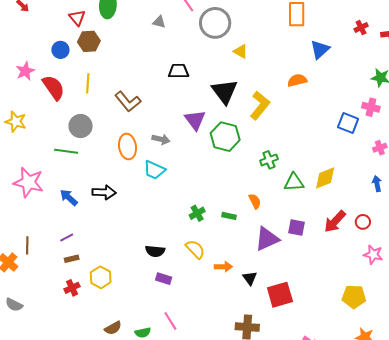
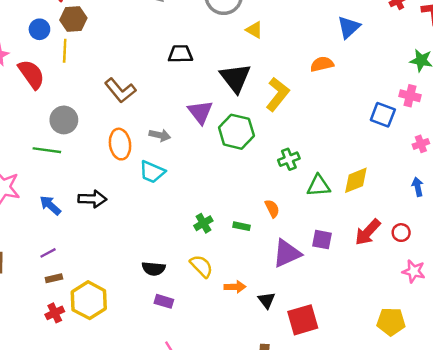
yellow line: (88, 83) -> (65, 51), moved
yellow hexagon: (101, 277) -> (89, 300), size x1.4

